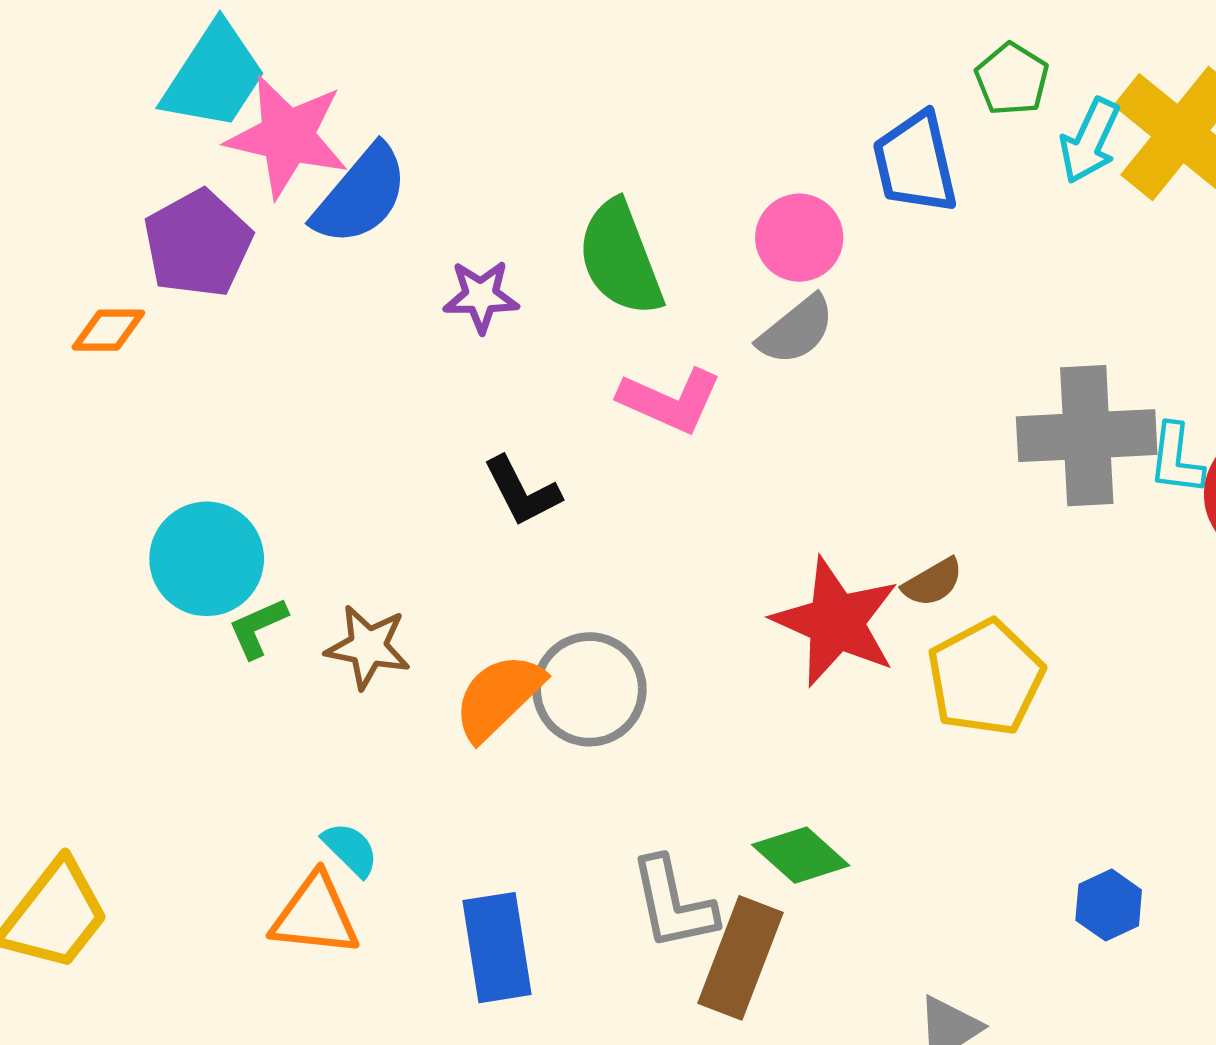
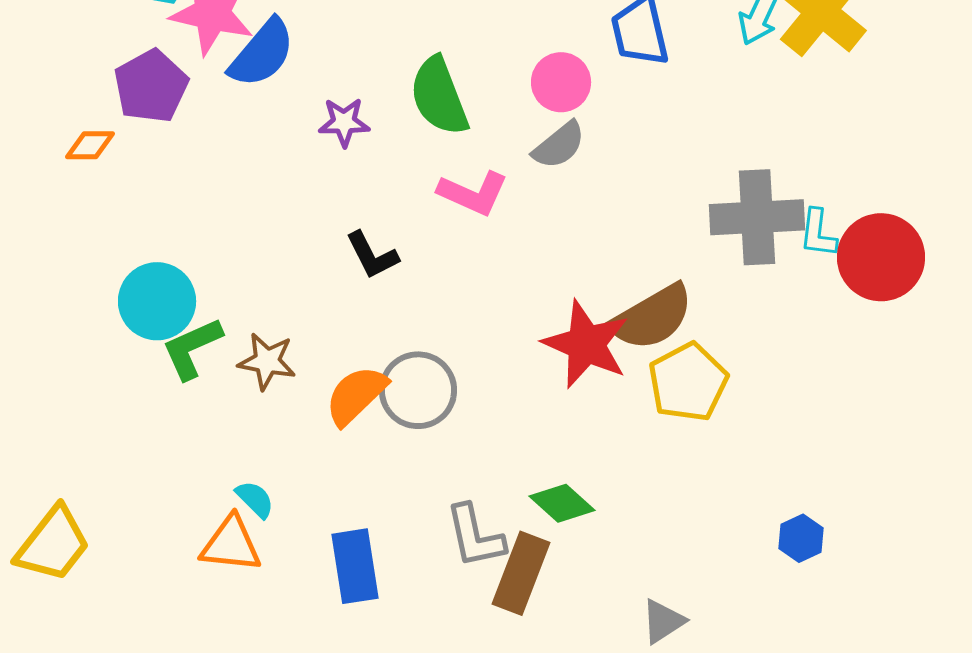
brown semicircle: (933, 582) -> (652, 317), size x2.0
green L-shape: (258, 628) -> (192, 348), size x1.5
blue hexagon: (1109, 905) -> (801, 538), moved

